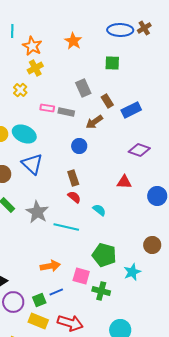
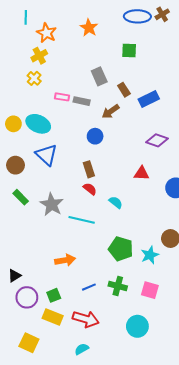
yellow cross: (35, 68) -> (39, 56), moved
cyan star: (132, 272) -> (150, 255), moved
pink square: (81, 276) -> (150, 290), moved
blue line: (56, 292) -> (89, 287), moved

